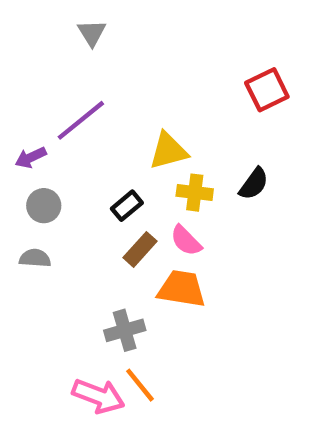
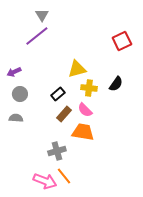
purple line: (81, 120) -> (37, 36), moved

